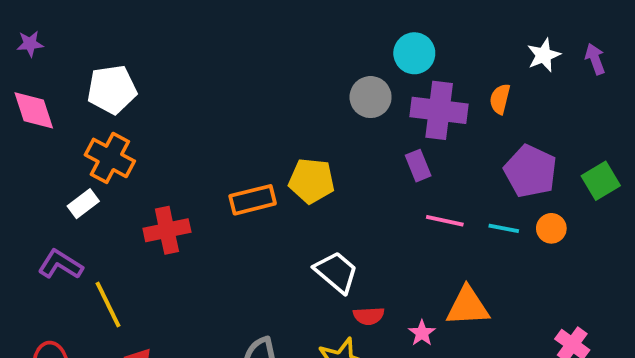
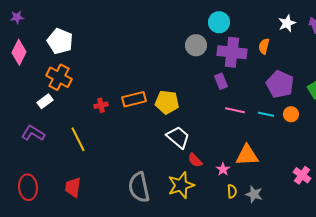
white pentagon: (112, 89) -> (60, 41), turned 30
pink diamond: (34, 110) -> (19, 52), turned 45
yellow pentagon: (312, 181) -> (167, 102), moved
red cross: (167, 230) -> (101, 105), moved, size x0.6
yellow line: (108, 304) -> (78, 139), moved
red semicircle: (369, 316) -> (195, 160), turned 49

